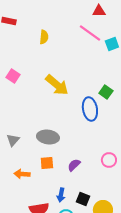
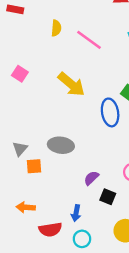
pink line: (90, 33) -> (89, 40), moved
orange square: (47, 163) -> (34, 166), moved
orange arrow: (22, 174) -> (26, 207), moved
black square: (83, 199) -> (108, 197), moved

